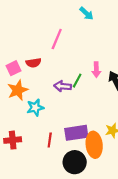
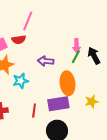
pink line: (57, 39) -> (28, 21), moved
green line: (77, 81) -> (76, 57), moved
orange ellipse: (94, 145) -> (67, 83), moved

